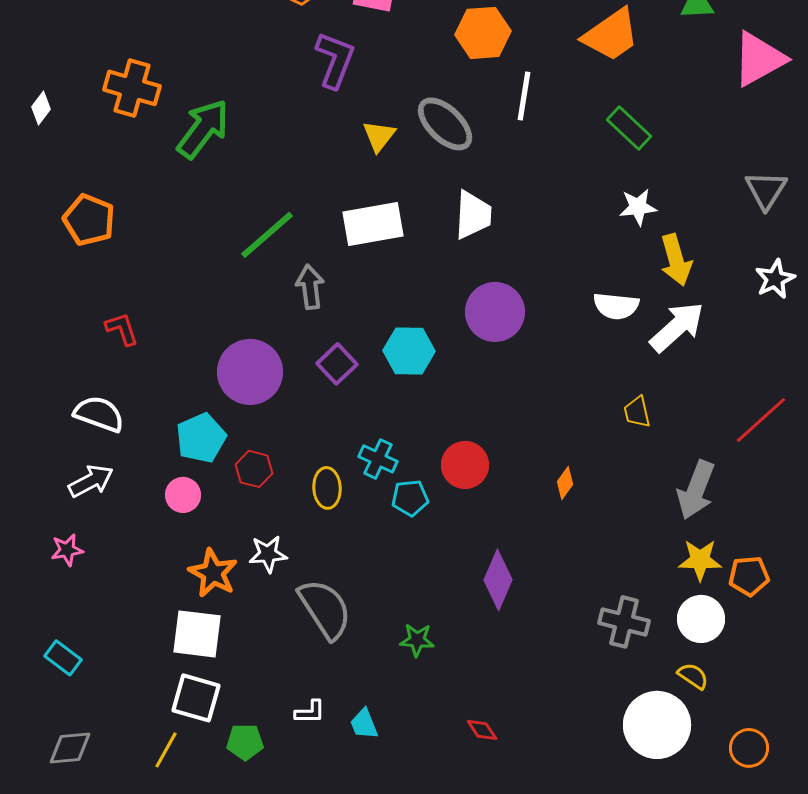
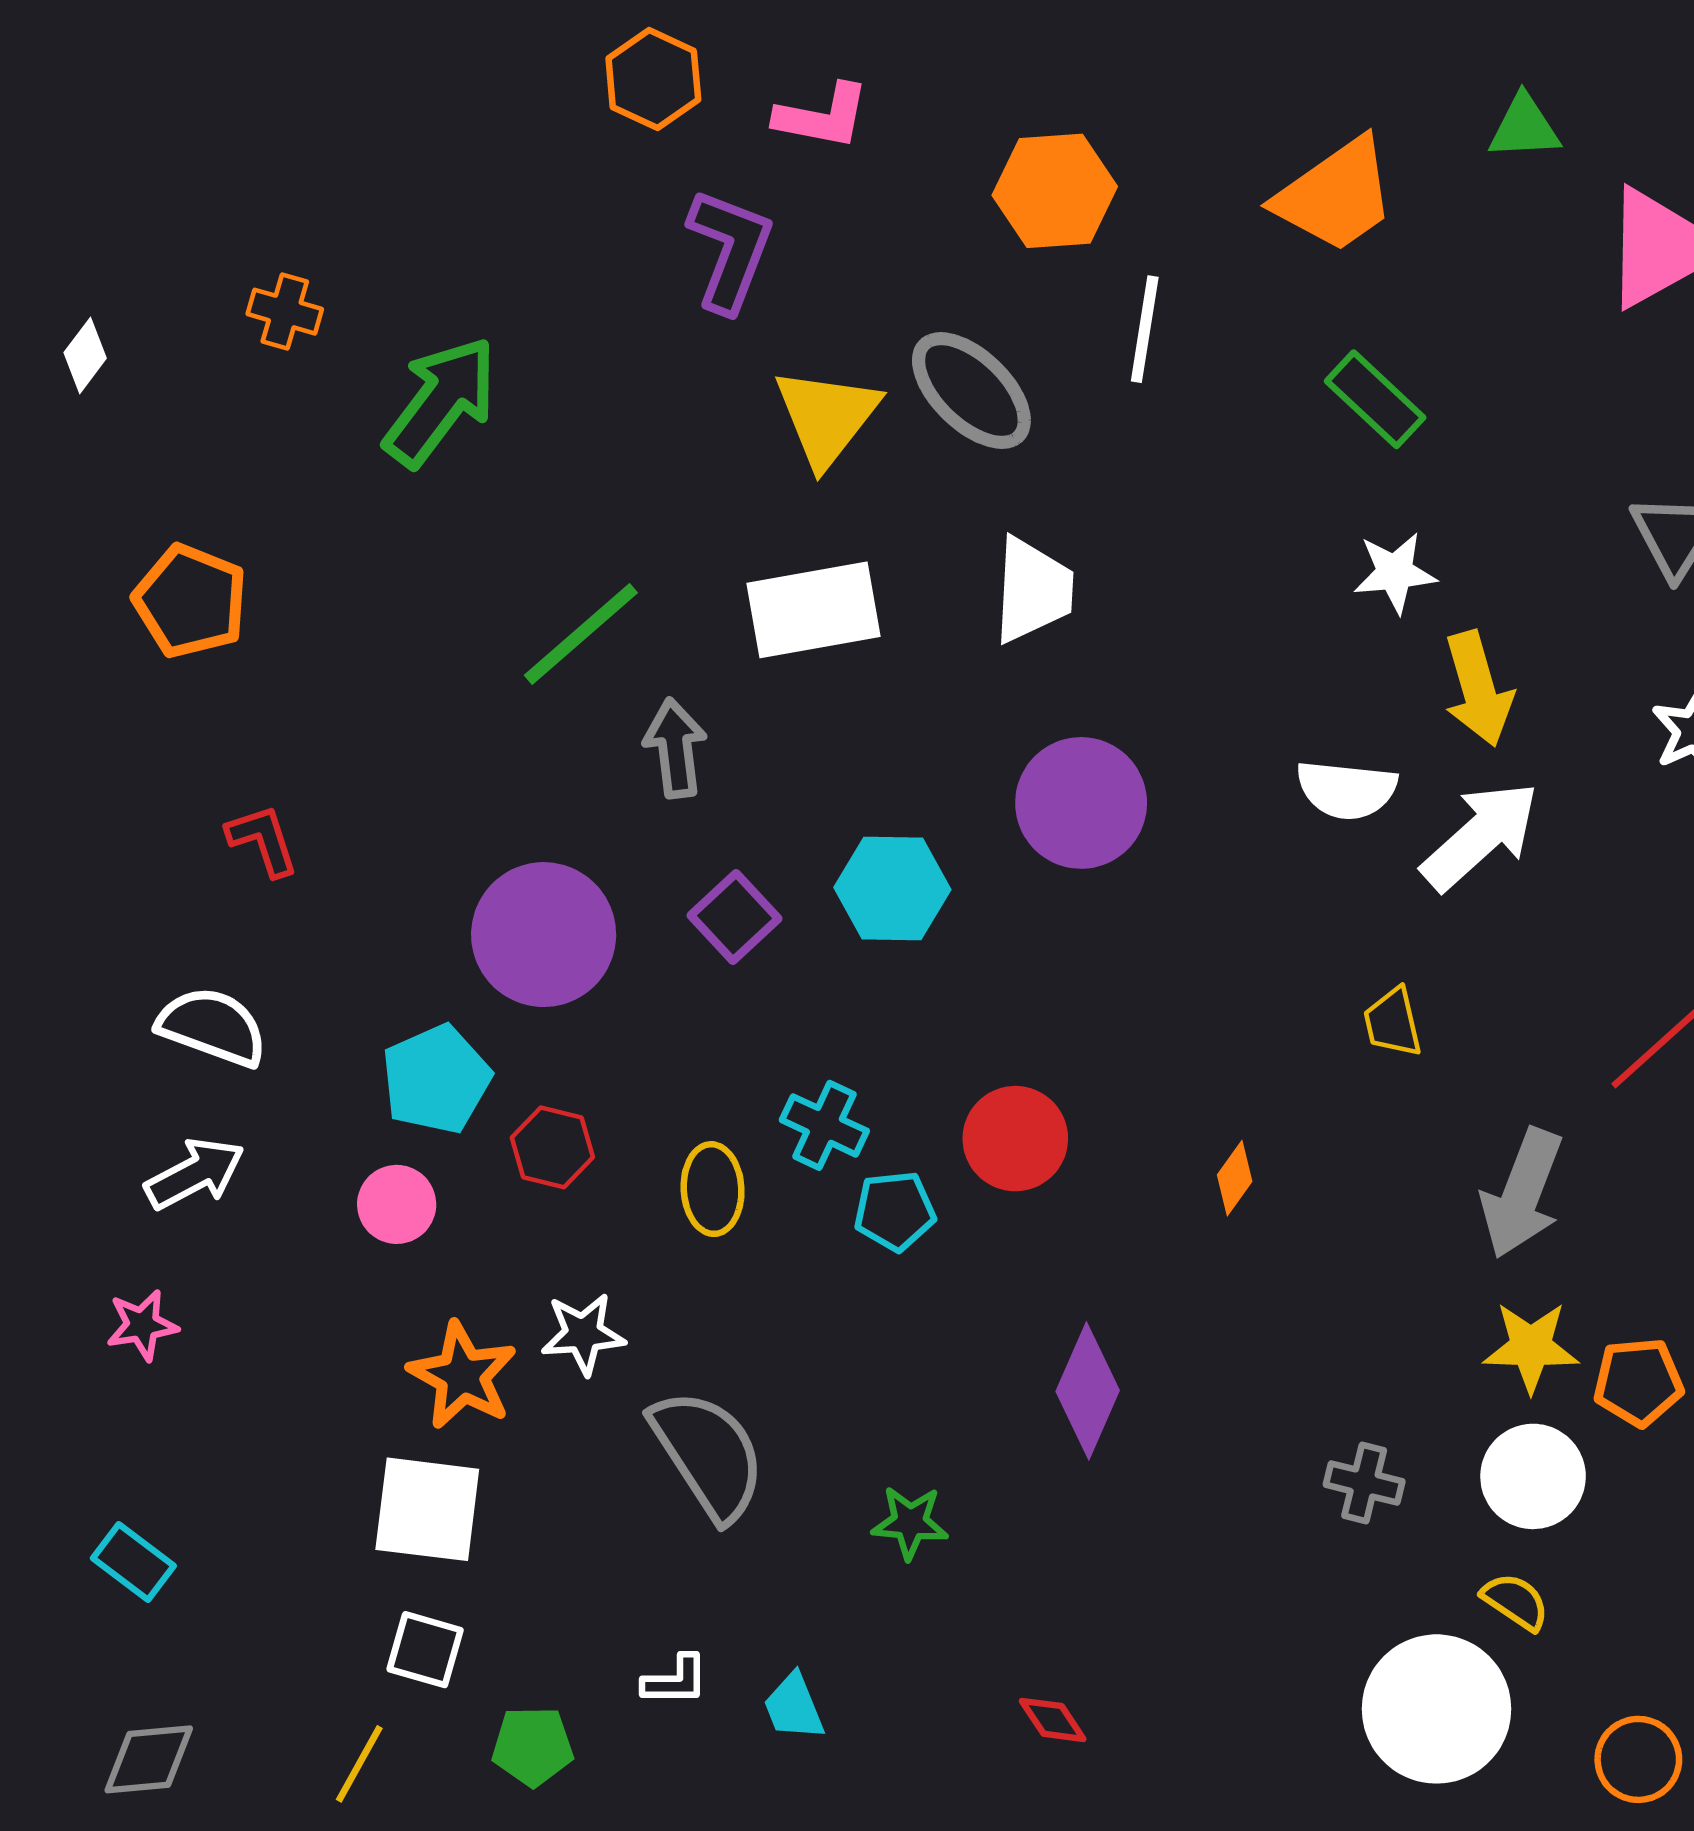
orange cross: (132, 88) -> (285, 312), size x0.6
yellow triangle: (379, 136) -> (827, 417), size x1.5
gray cross: (624, 622) -> (1364, 1483), size x0.7
white square: (196, 698) -> (425, 1650), size x0.7

